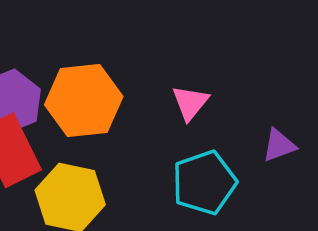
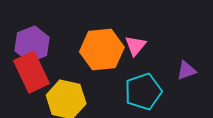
orange hexagon: (84, 101) -> (102, 50), moved

